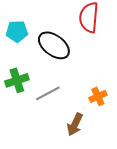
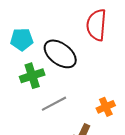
green cross: (17, 80) -> (32, 76), moved

